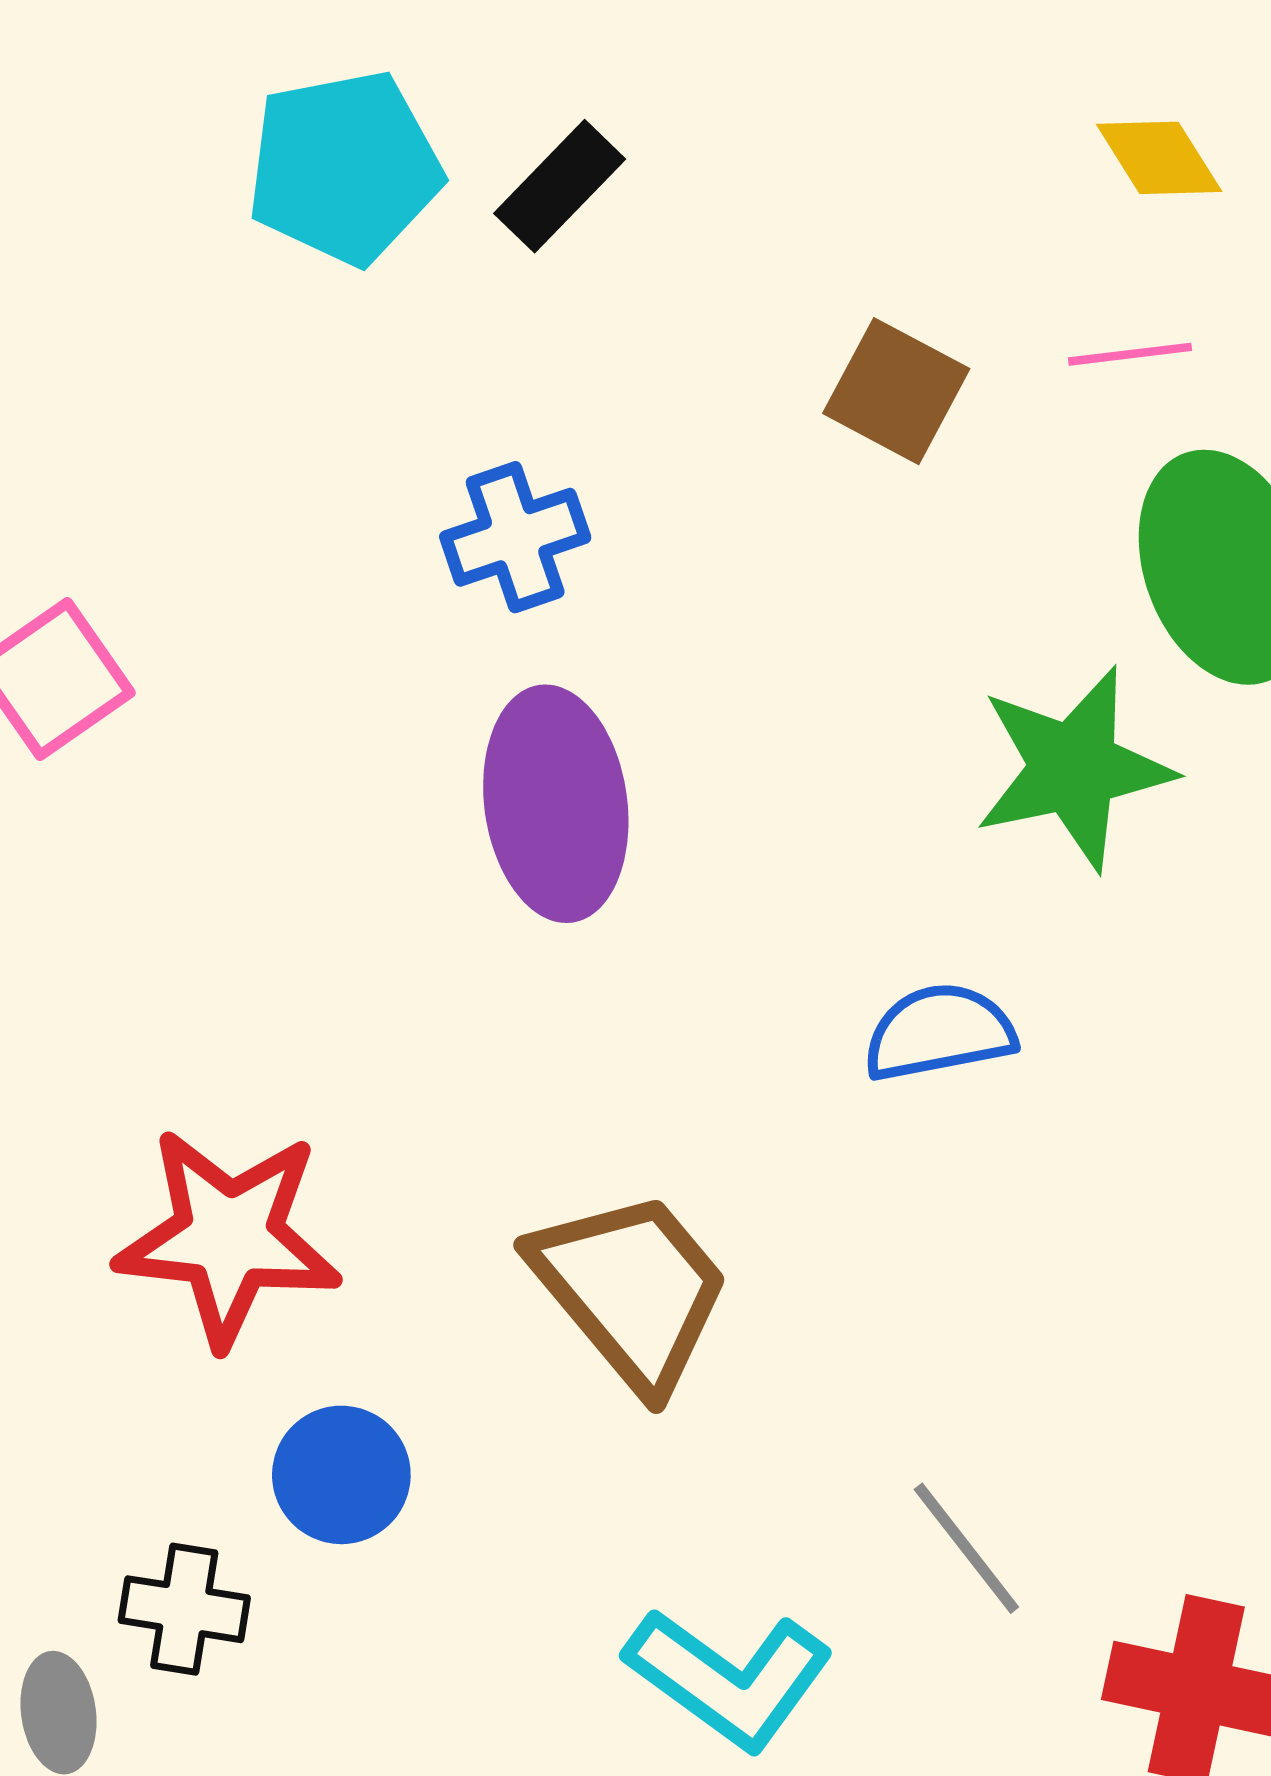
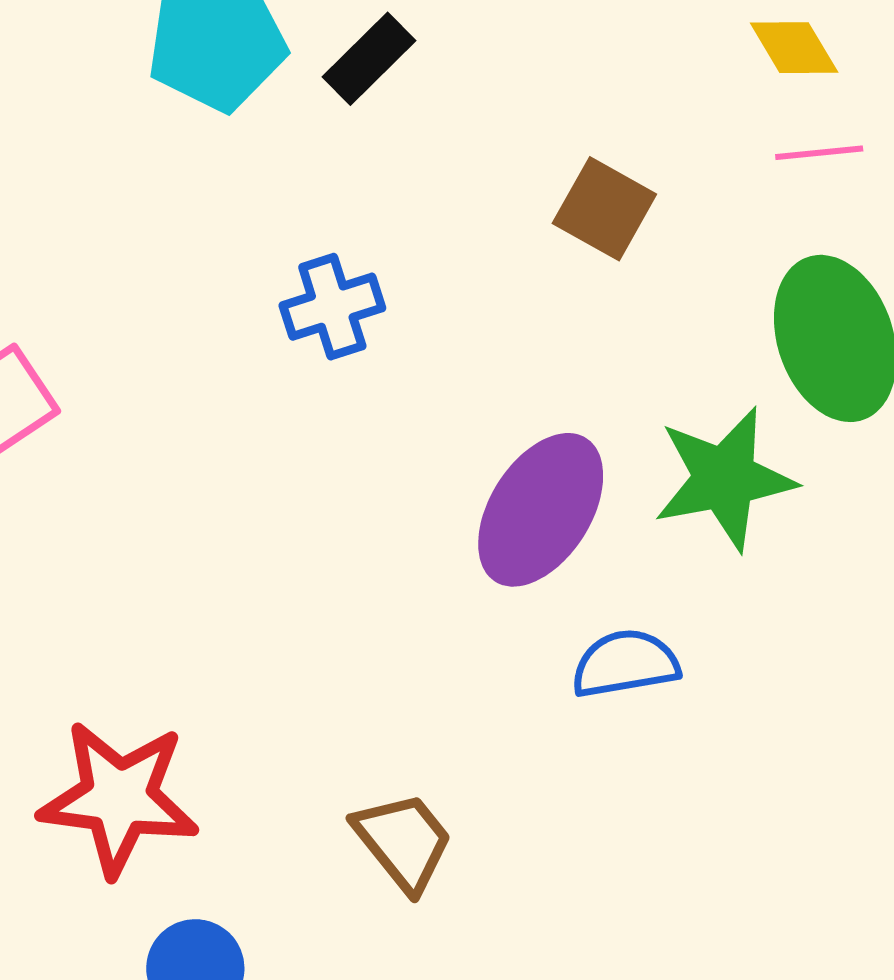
pink line: (1130, 354) -> (819, 153), moved
purple ellipse: (556, 804) -> (541, 510), moved, turned 39
brown trapezoid: (631, 1290) -> (403, 842), size x0.7

